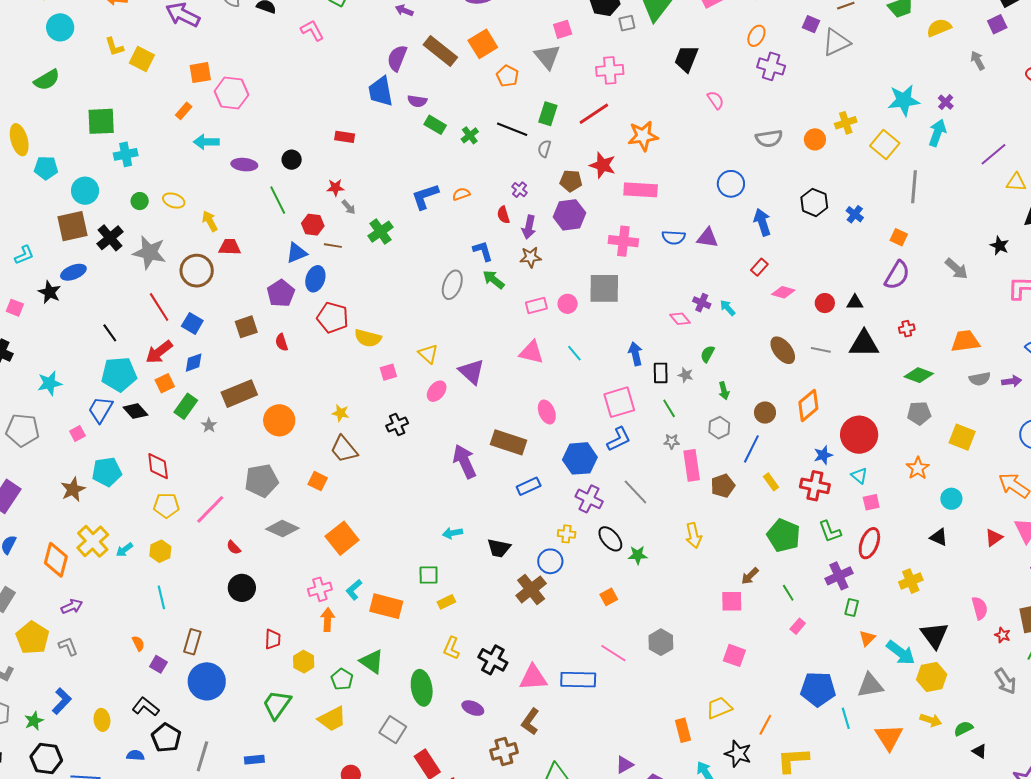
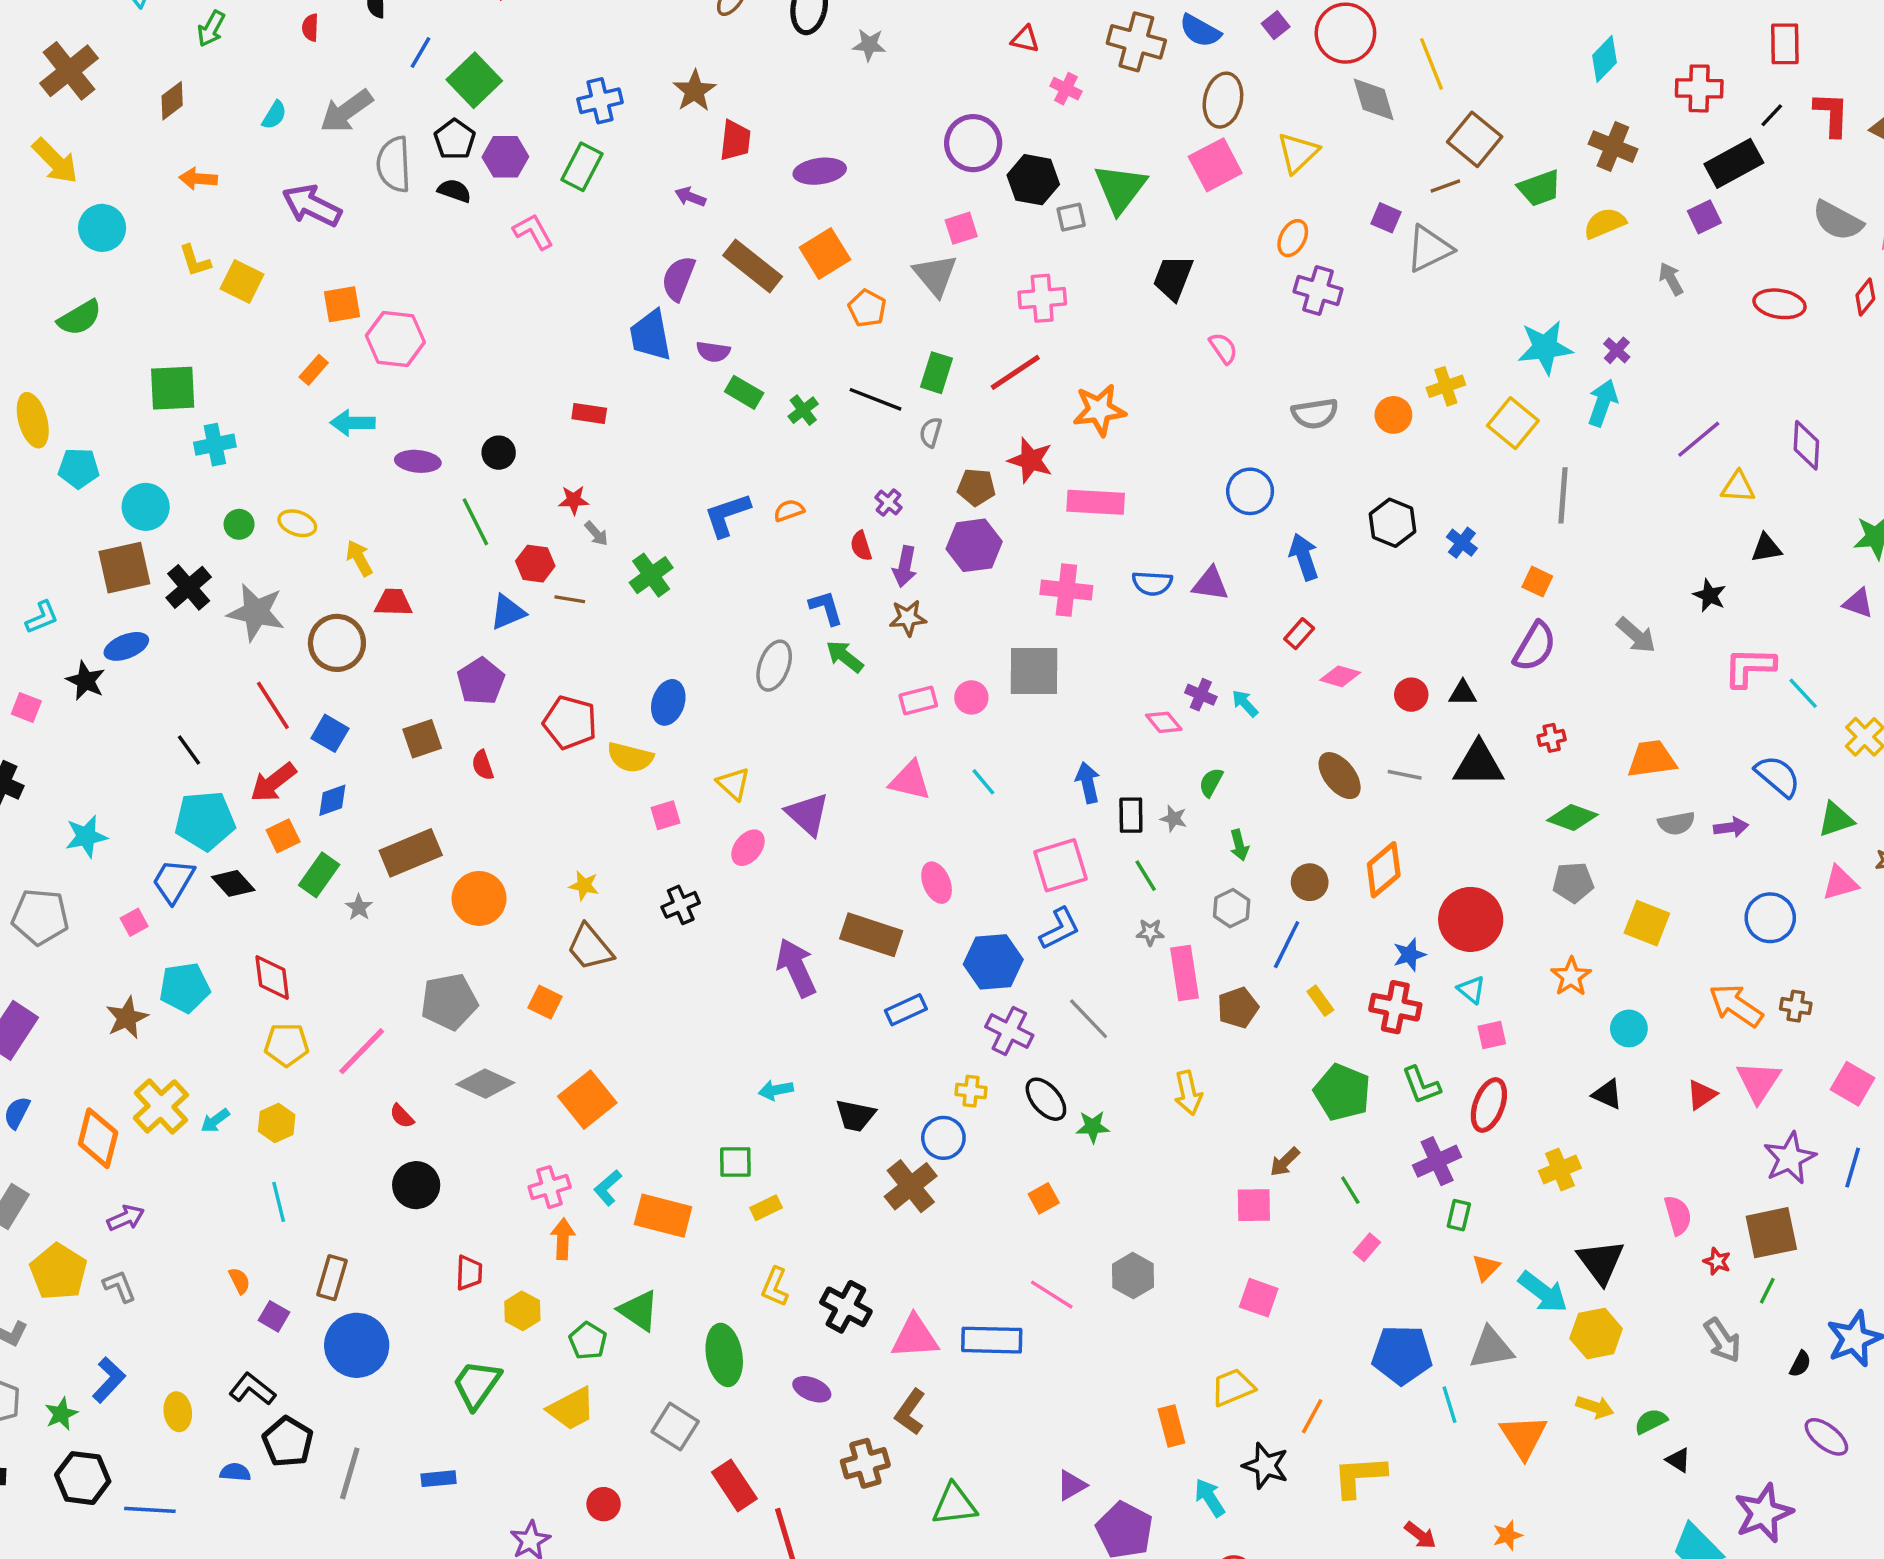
blue ellipse: (315, 279) -> (668, 702), moved

